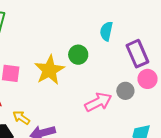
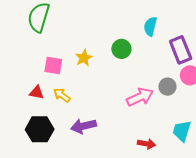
yellow star: (49, 70) -> (84, 58), moved, size x0.6
yellow arrow: (21, 118) -> (62, 95), moved

